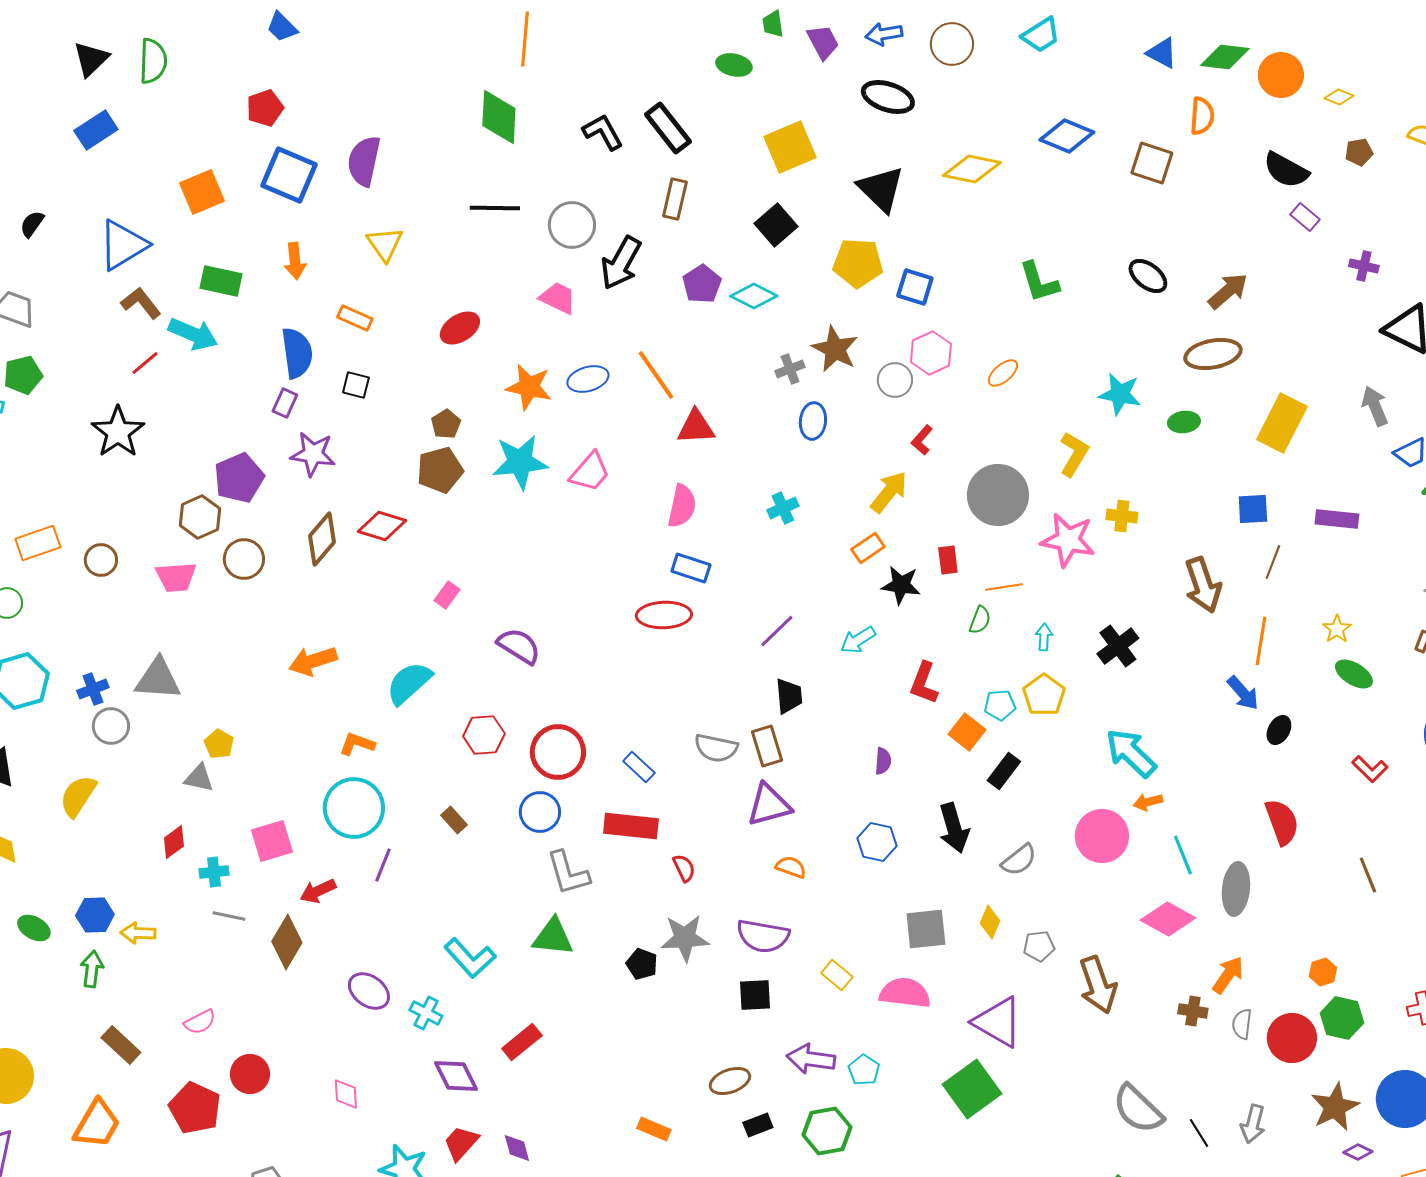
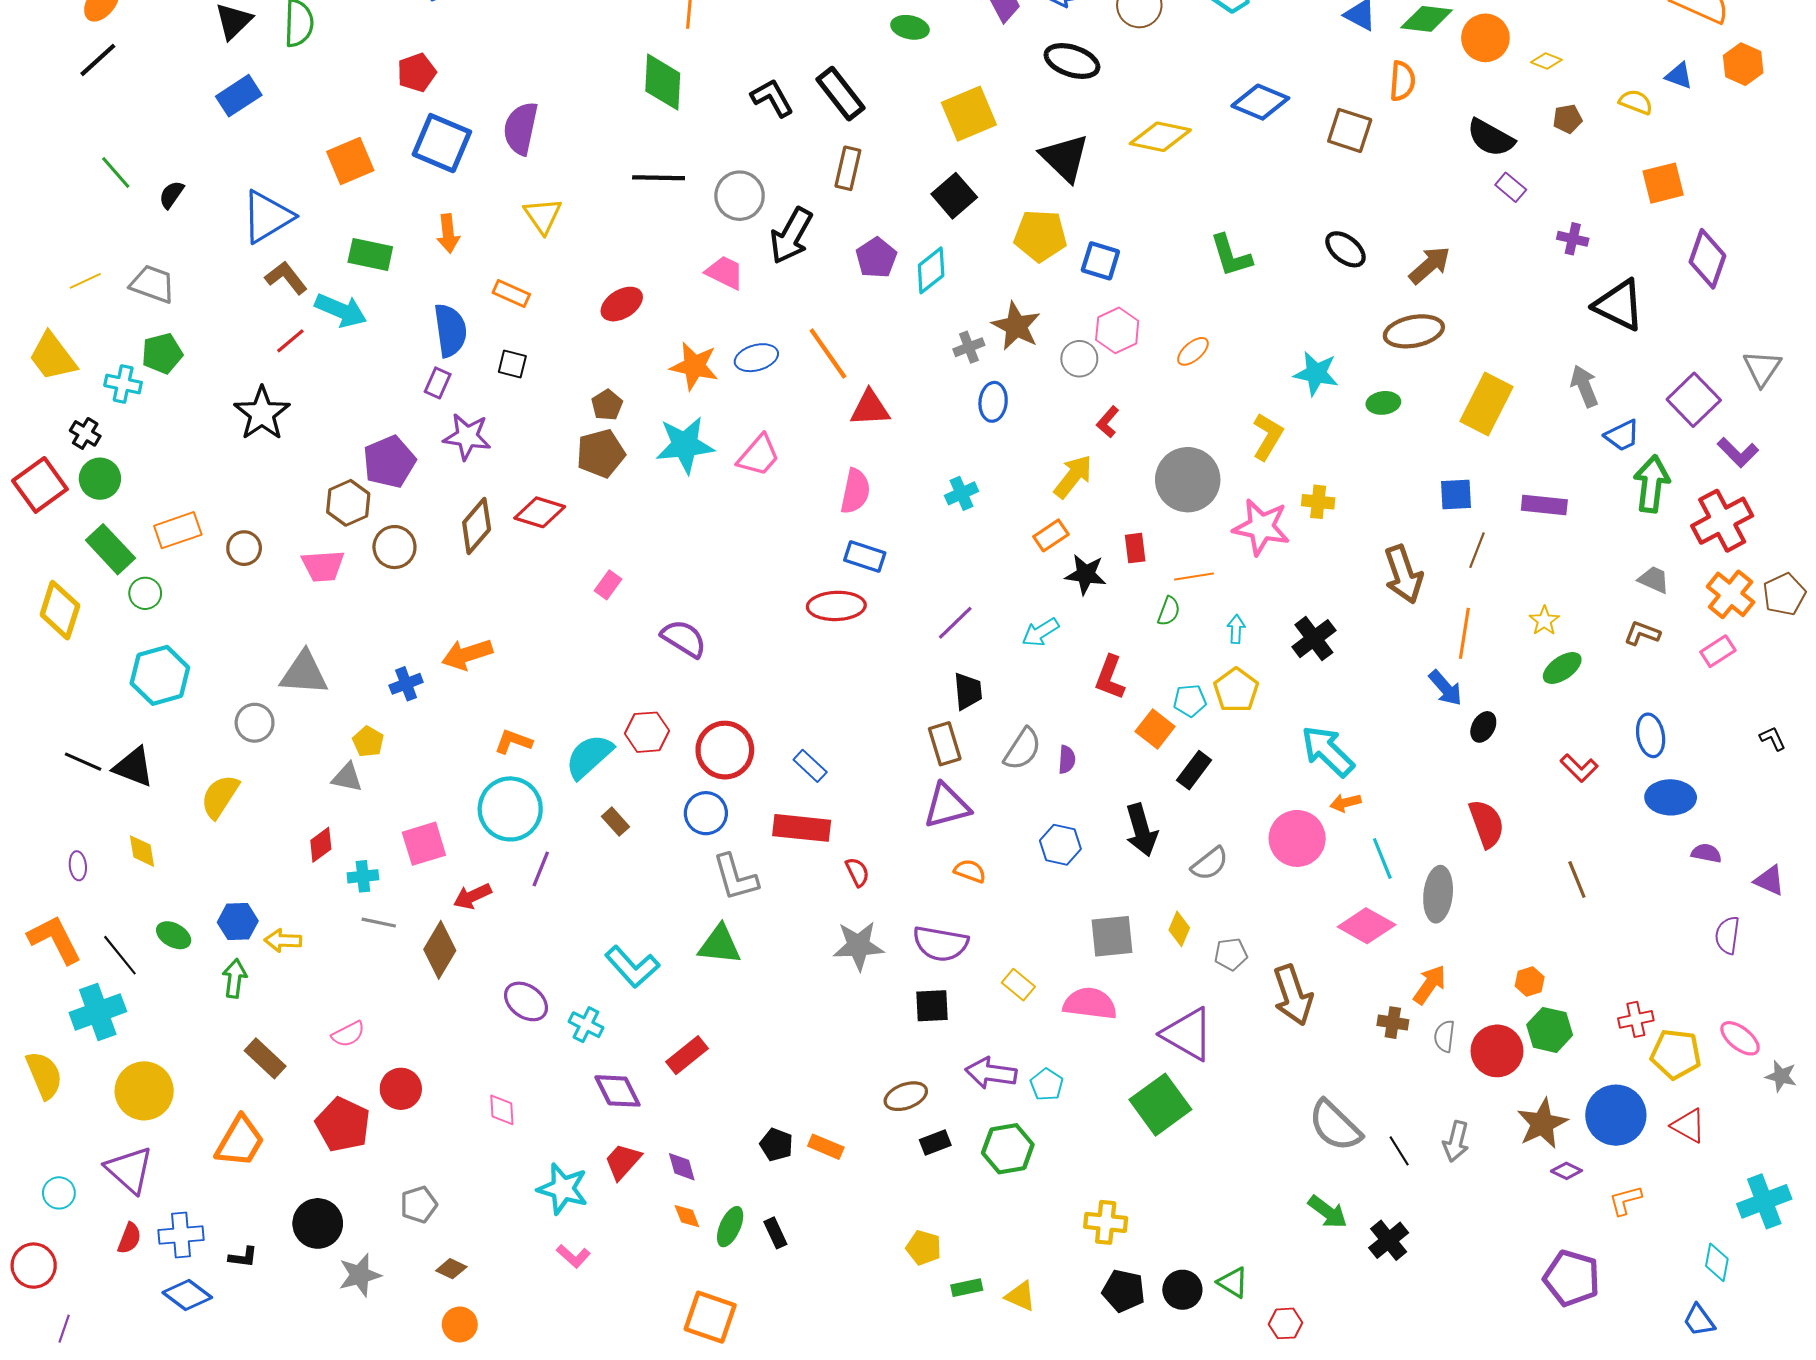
cyan diamond: (754, 296) -> (931, 270), turned -66
green ellipse: (1354, 674) -> (1562, 668), turned -66
cyan semicircle: (409, 683) -> (589, 756), moved
blue cross: (93, 689) -> (406, 684), moved
gray semicircle: (716, 748) -> (1023, 749), moved, turned -69
black pentagon: (642, 964) -> (776, 1145), moved

